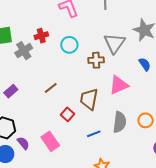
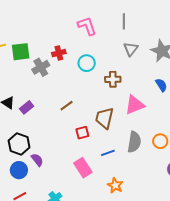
gray triangle: (114, 43) -> (131, 49), moved, size x0.7
red square: (67, 114) -> (82, 133), turned 32
pink rectangle: (50, 141) -> (83, 168), moved

